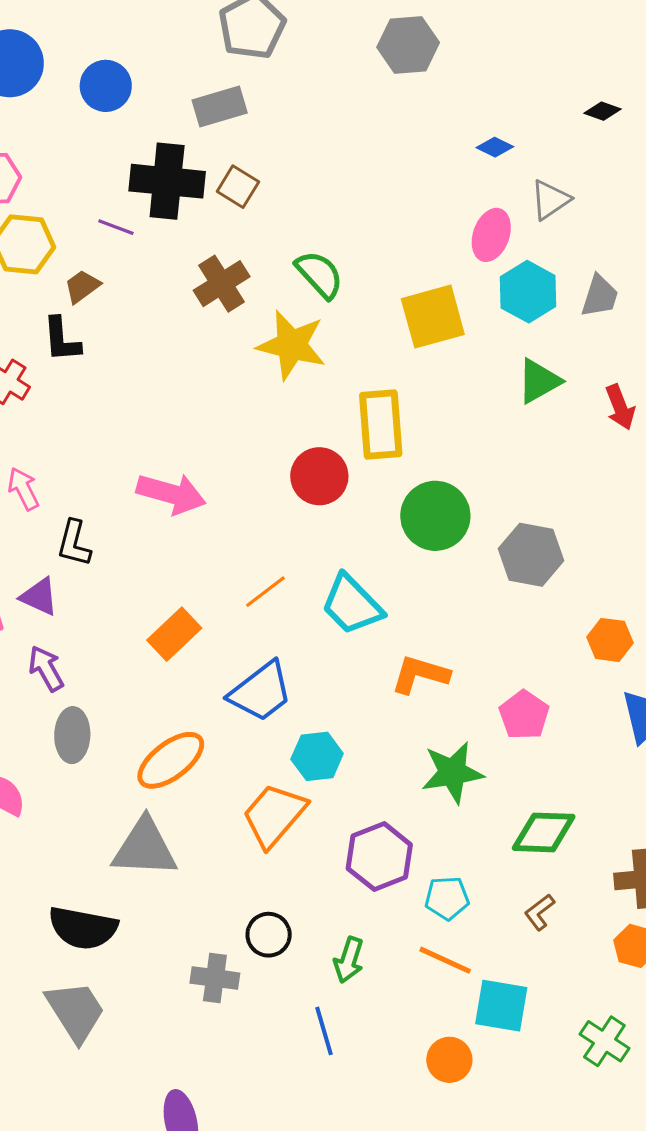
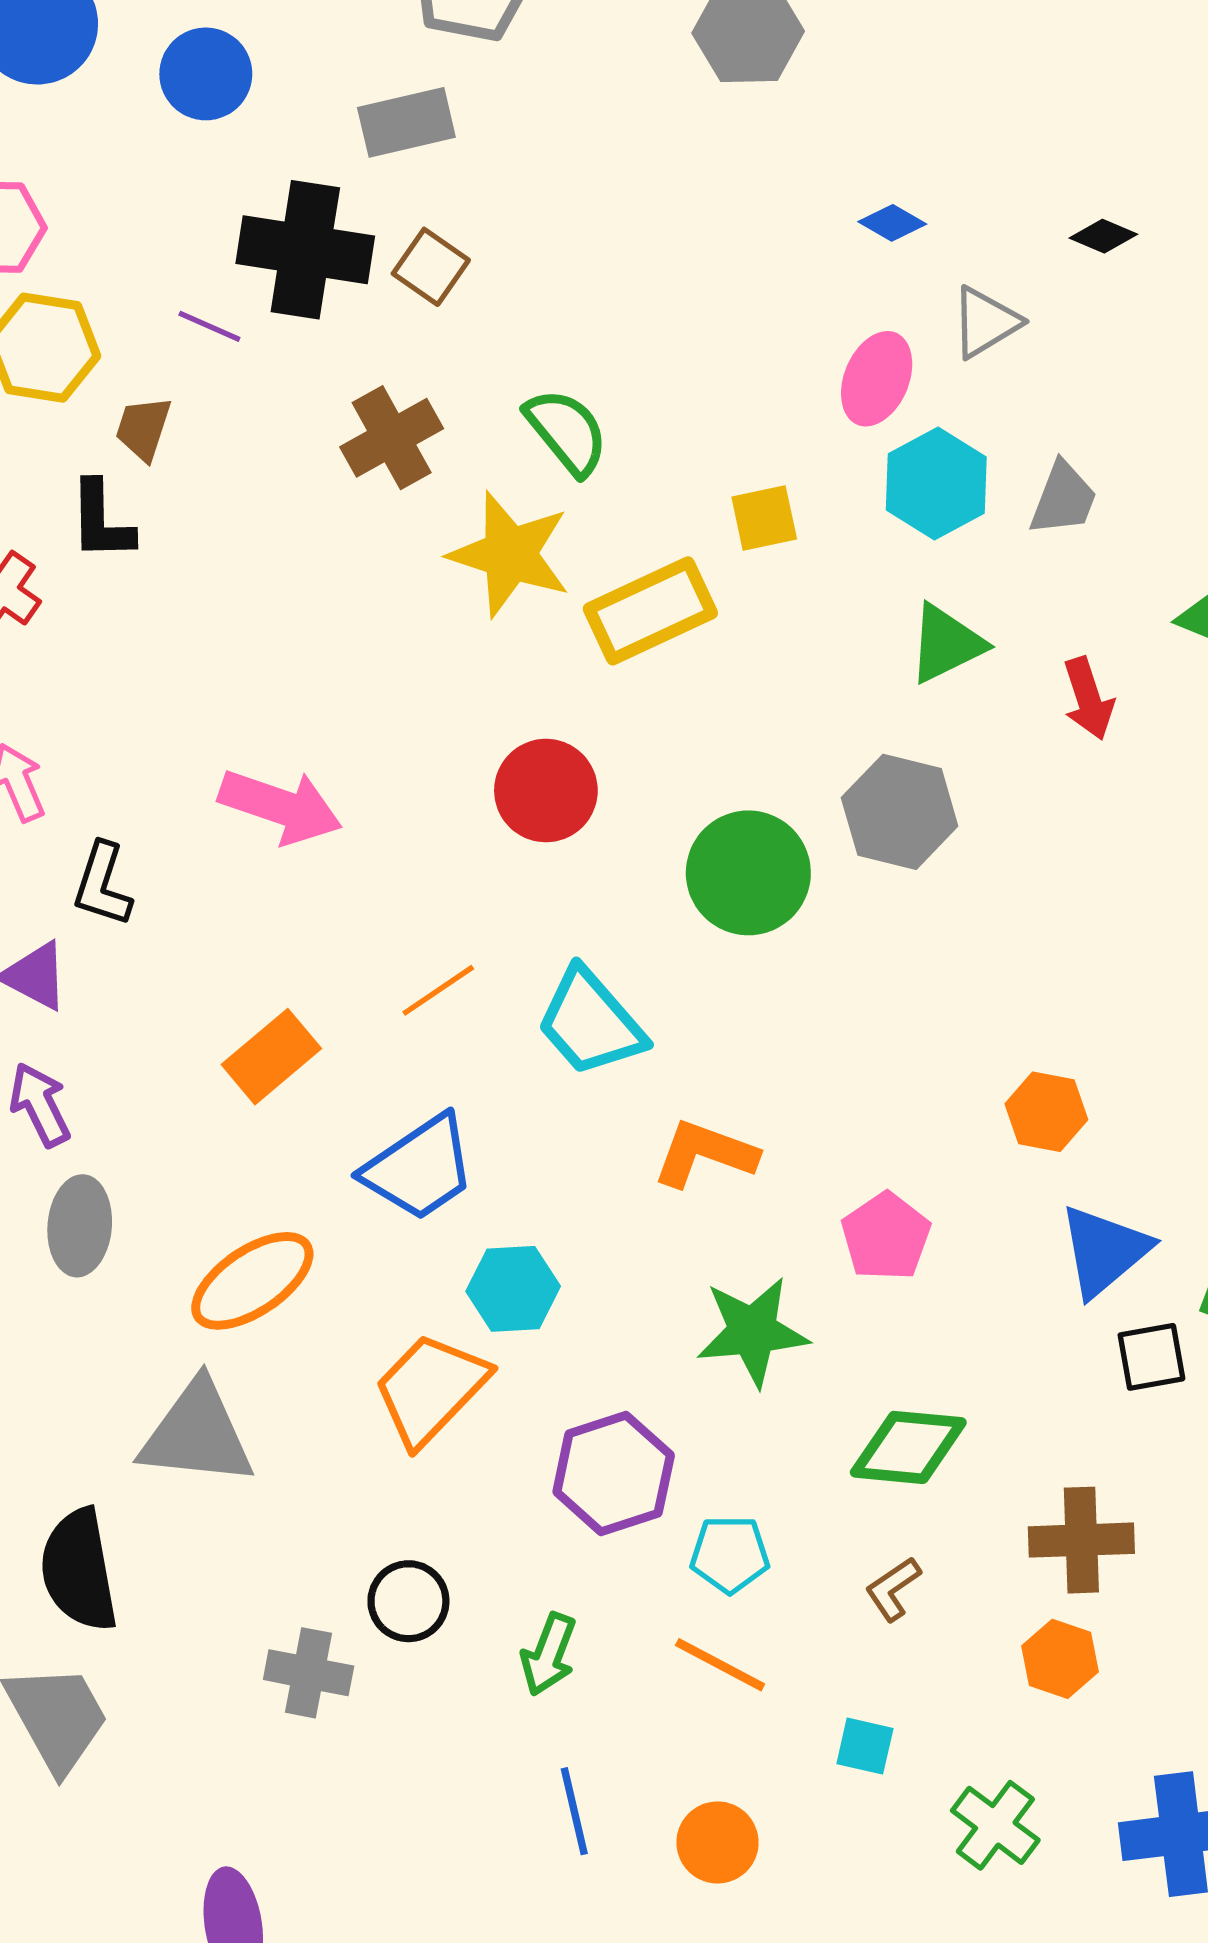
black diamond: (603, 111) -> (1103, 236), moved
brown trapezoid: (82, 286) -> (143, 428), turned -39
yellow square: (433, 317) -> (764, 518), size x0.6
yellow rectangle: (381, 425) -> (650, 611), moved, turned 66
gray hexagon: (531, 555) -> (900, 812), moved
black semicircle: (83, 928) -> (79, 1570), turned 66
cyan square: (501, 1006) -> (865, 1746), moved, size x0.6
blue line: (324, 1031) -> (574, 1811), moved

